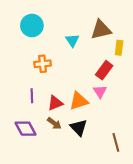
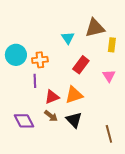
cyan circle: (32, 26) -> (16, 55), moved
red rectangle: (104, 70) -> (81, 65), moved
pink triangle: (100, 91) -> (109, 76), moved
purple line: (32, 96) -> (35, 81), moved

